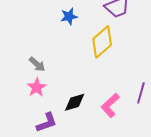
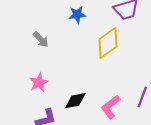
gray arrow: (37, 64) -> (41, 39), moved

